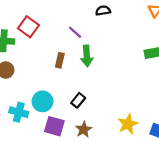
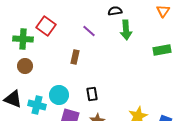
green arrow: (87, 56) -> (126, 30), moved
black rectangle: (78, 100) -> (92, 94), turned -48

